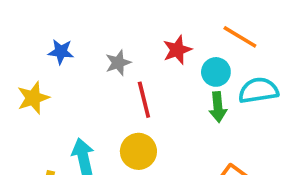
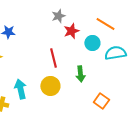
gray star: (118, 63) -> (58, 16), moved
green arrow: (218, 107) -> (80, 74), moved

